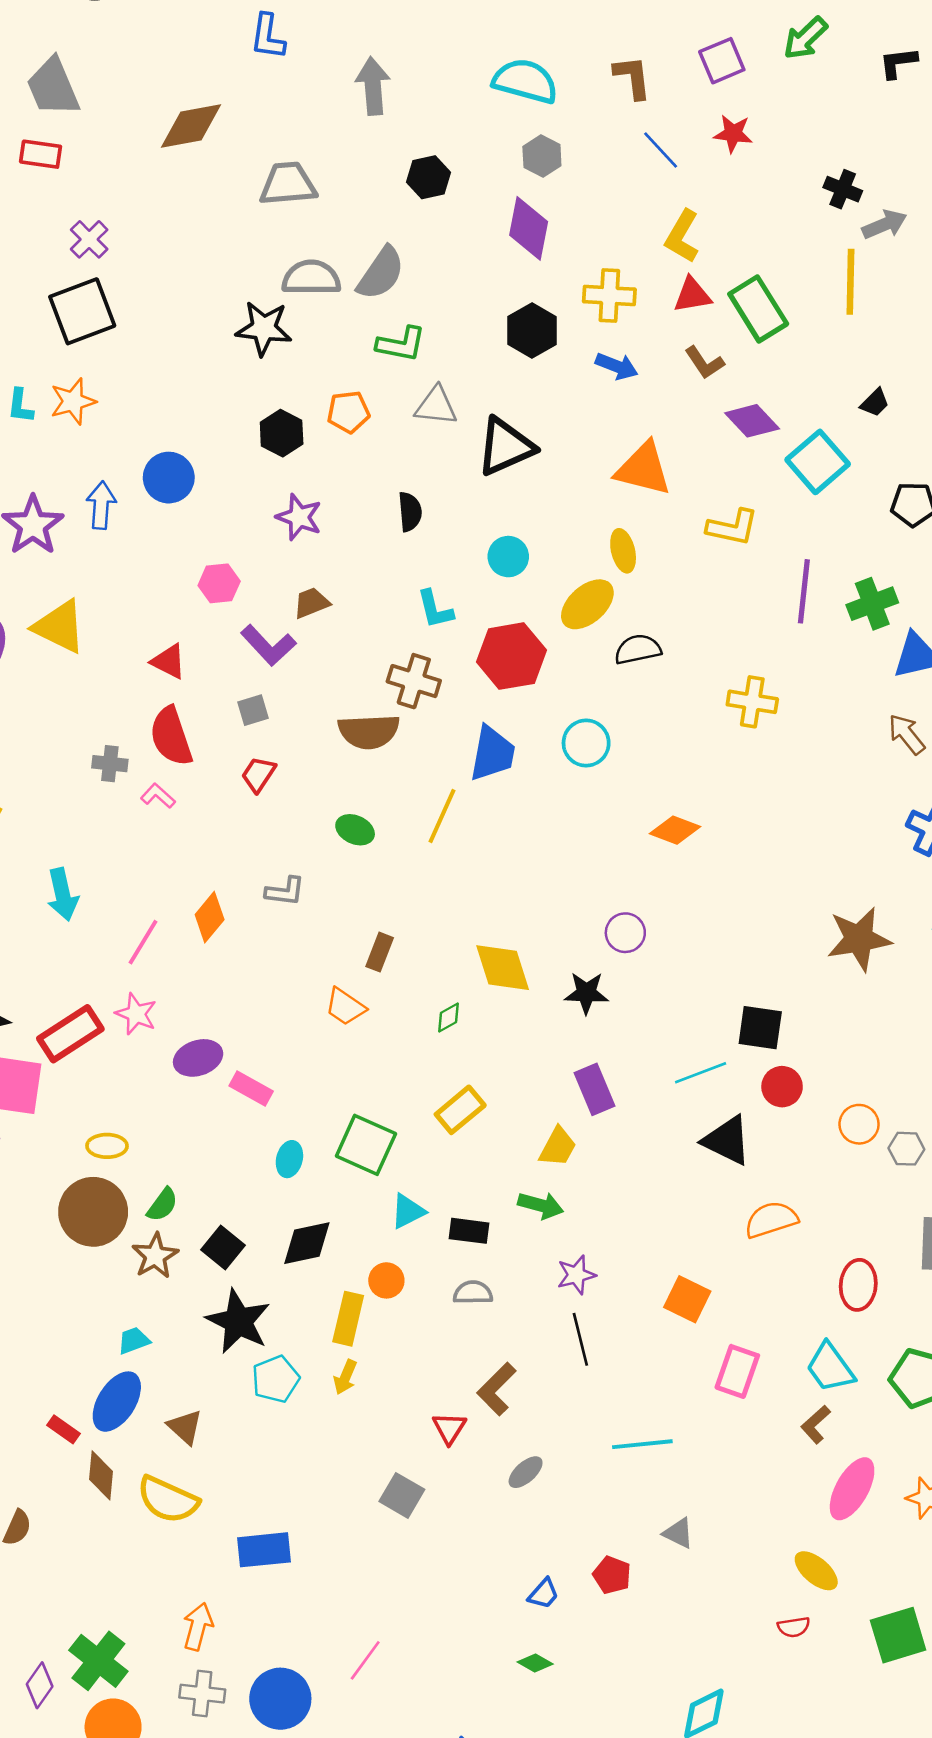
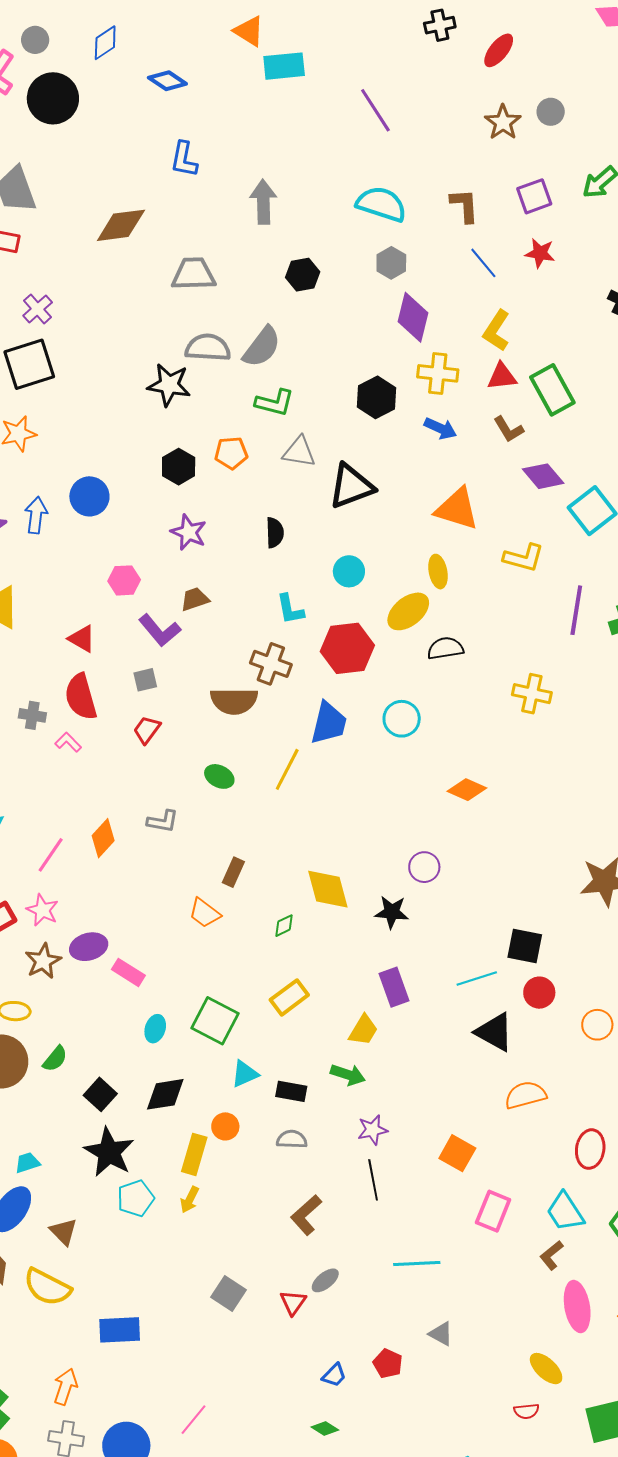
purple diamond: (529, 228) -> (413, 317), moved
brown star: (155, 1256) -> (43, 961), moved
red triangle: (449, 1428) -> (293, 1302), moved
pink ellipse: (852, 1489) -> (577, 1307), turned -42

